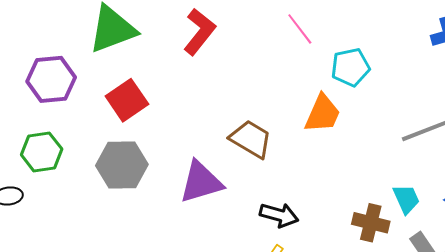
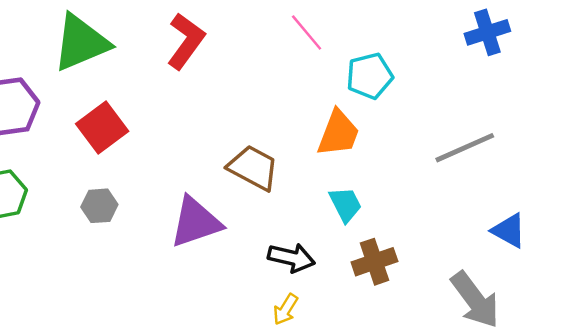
gray hexagon: (122, 165) -> (99, 206), size x0.6
cyan trapezoid: (406, 199) -> (345, 204), moved
brown cross: (371, 223) -> (374, 262), moved, turned -30

